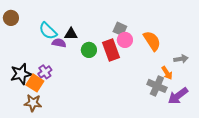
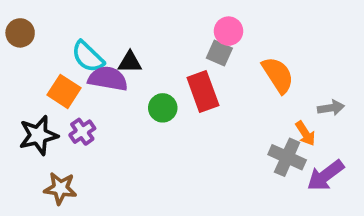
pink circle: (125, 40) -> (229, 31), moved
purple semicircle: (59, 43) -> (108, 79), size x1.5
green circle: (89, 50) -> (163, 108), moved
orange square: (35, 83) -> (64, 91), moved

